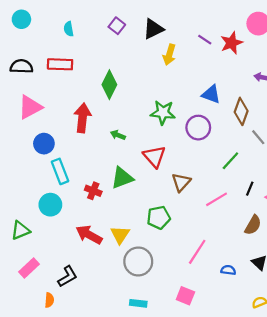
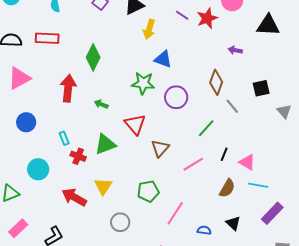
blue triangle: (211, 94) -> (163, 59), moved
blue circle: (44, 144) -> (26, 122), moved
cyan rectangle: (60, 171) -> (64, 138), moved, size x0.6
green pentagon: (159, 218) -> (148, 191), moved
yellow triangle: (120, 235) -> (103, 186), moved
gray circle: (138, 261) -> (120, 222), size x0.7

